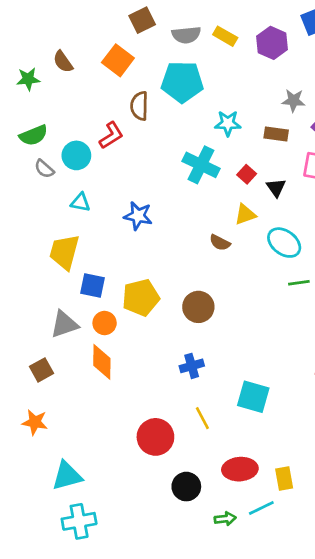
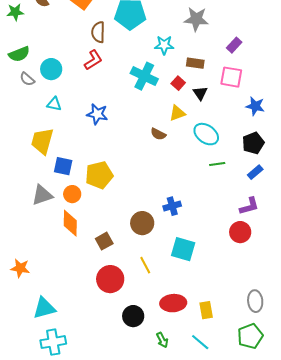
gray star: (294, 101) -> (196, 19), moved, size x1.4
brown rectangle: (276, 134) -> (195, 63), moved
red L-shape: (111, 135) -> (93, 60), moved
brown circle: (198, 307) -> (142, 223), moved
blue cross: (192, 366) -> (172, 206), moved
brown square: (42, 370) -> (104, 241), moved
cyan line: (261, 508) -> (200, 342), moved, turned 66
green arrow: (225, 519) -> (162, 340), turned 70

